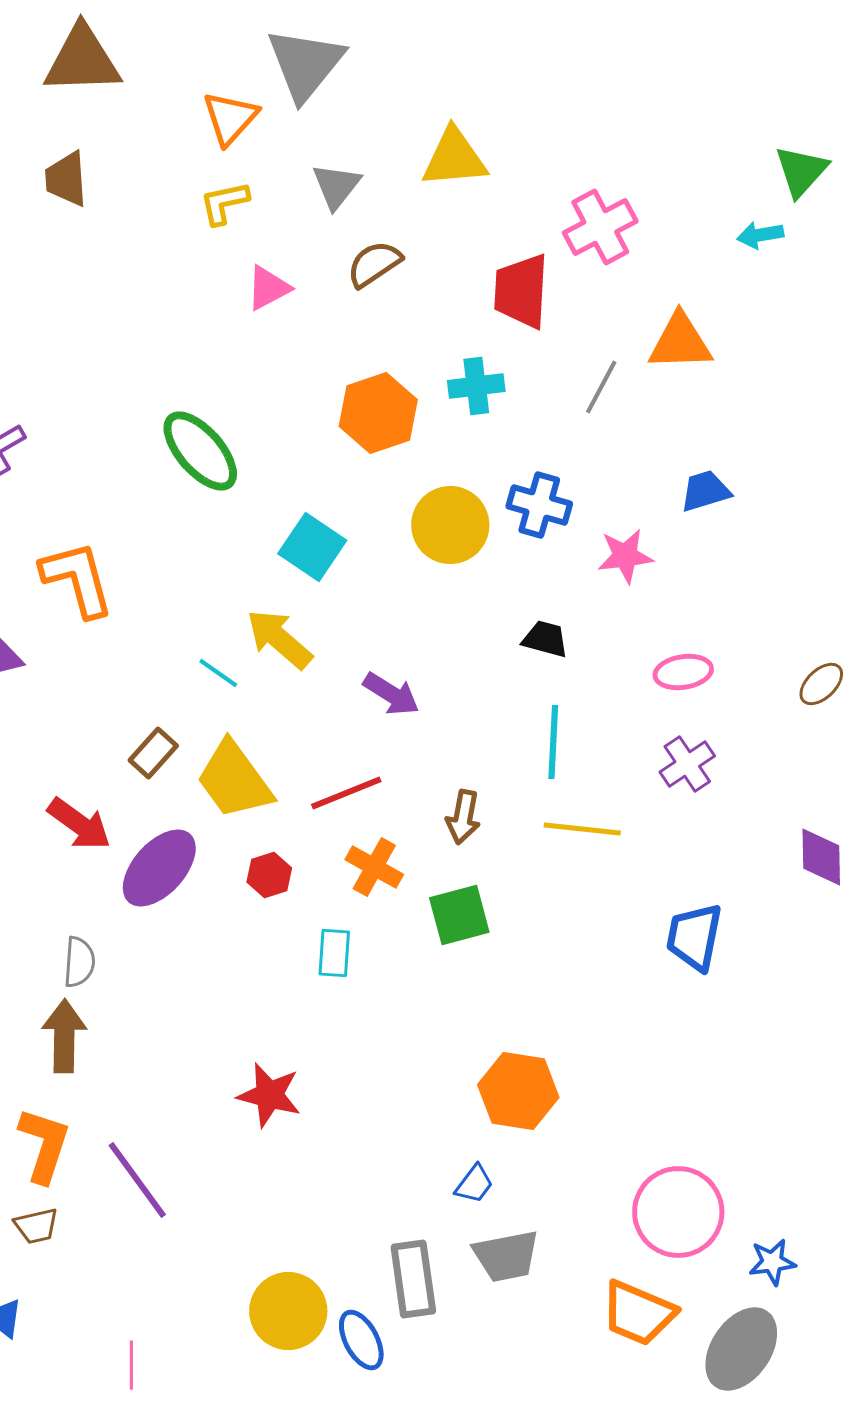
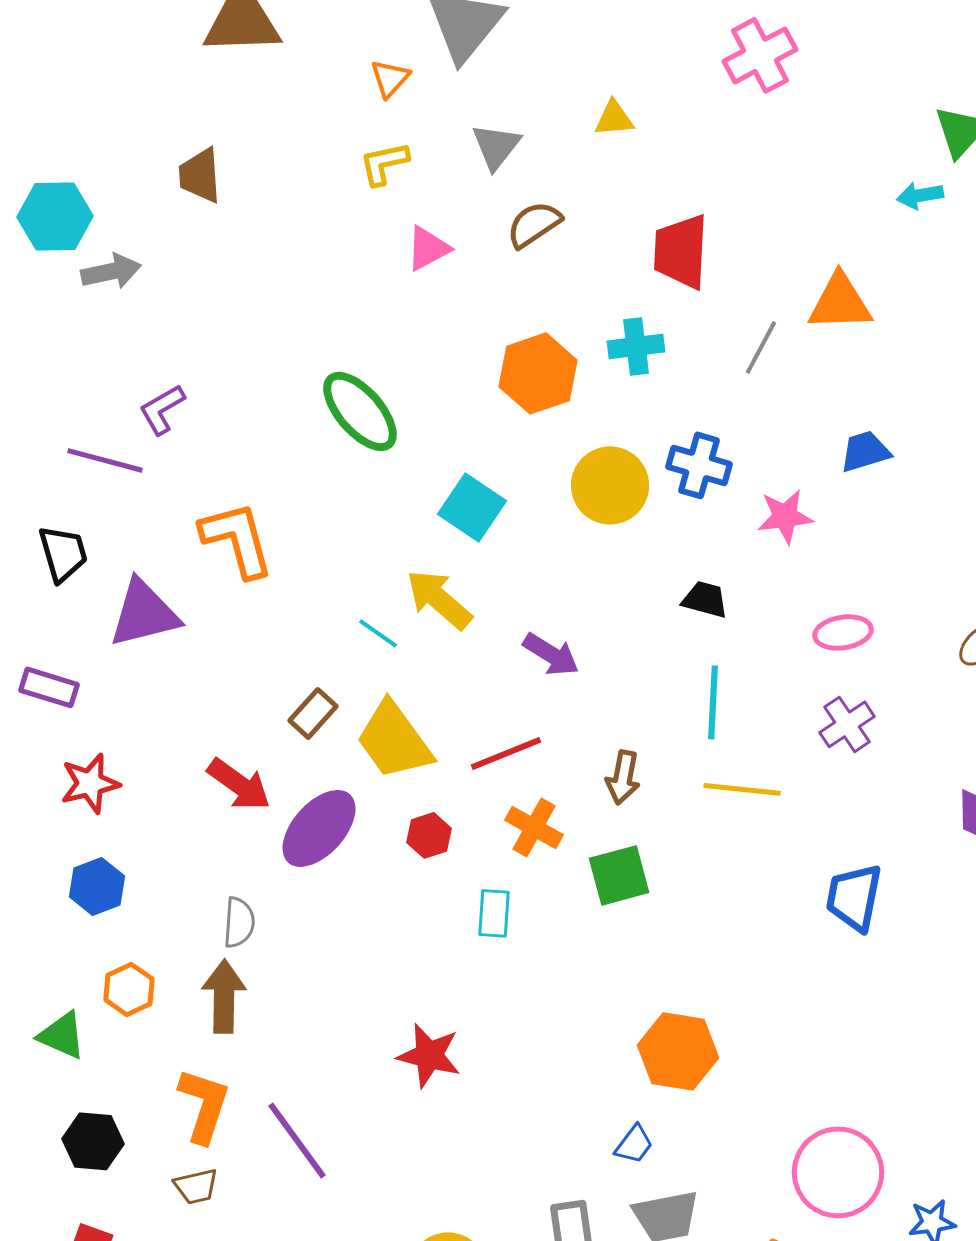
orange triangle: (230, 118) -> (390, 78), size x0.7
yellow triangle: (454, 158) -> (614, 118), size x0.6
brown trapezoid: (66, 179) -> (200, 175), moved
pink cross: (600, 227) -> (760, 55), moved

